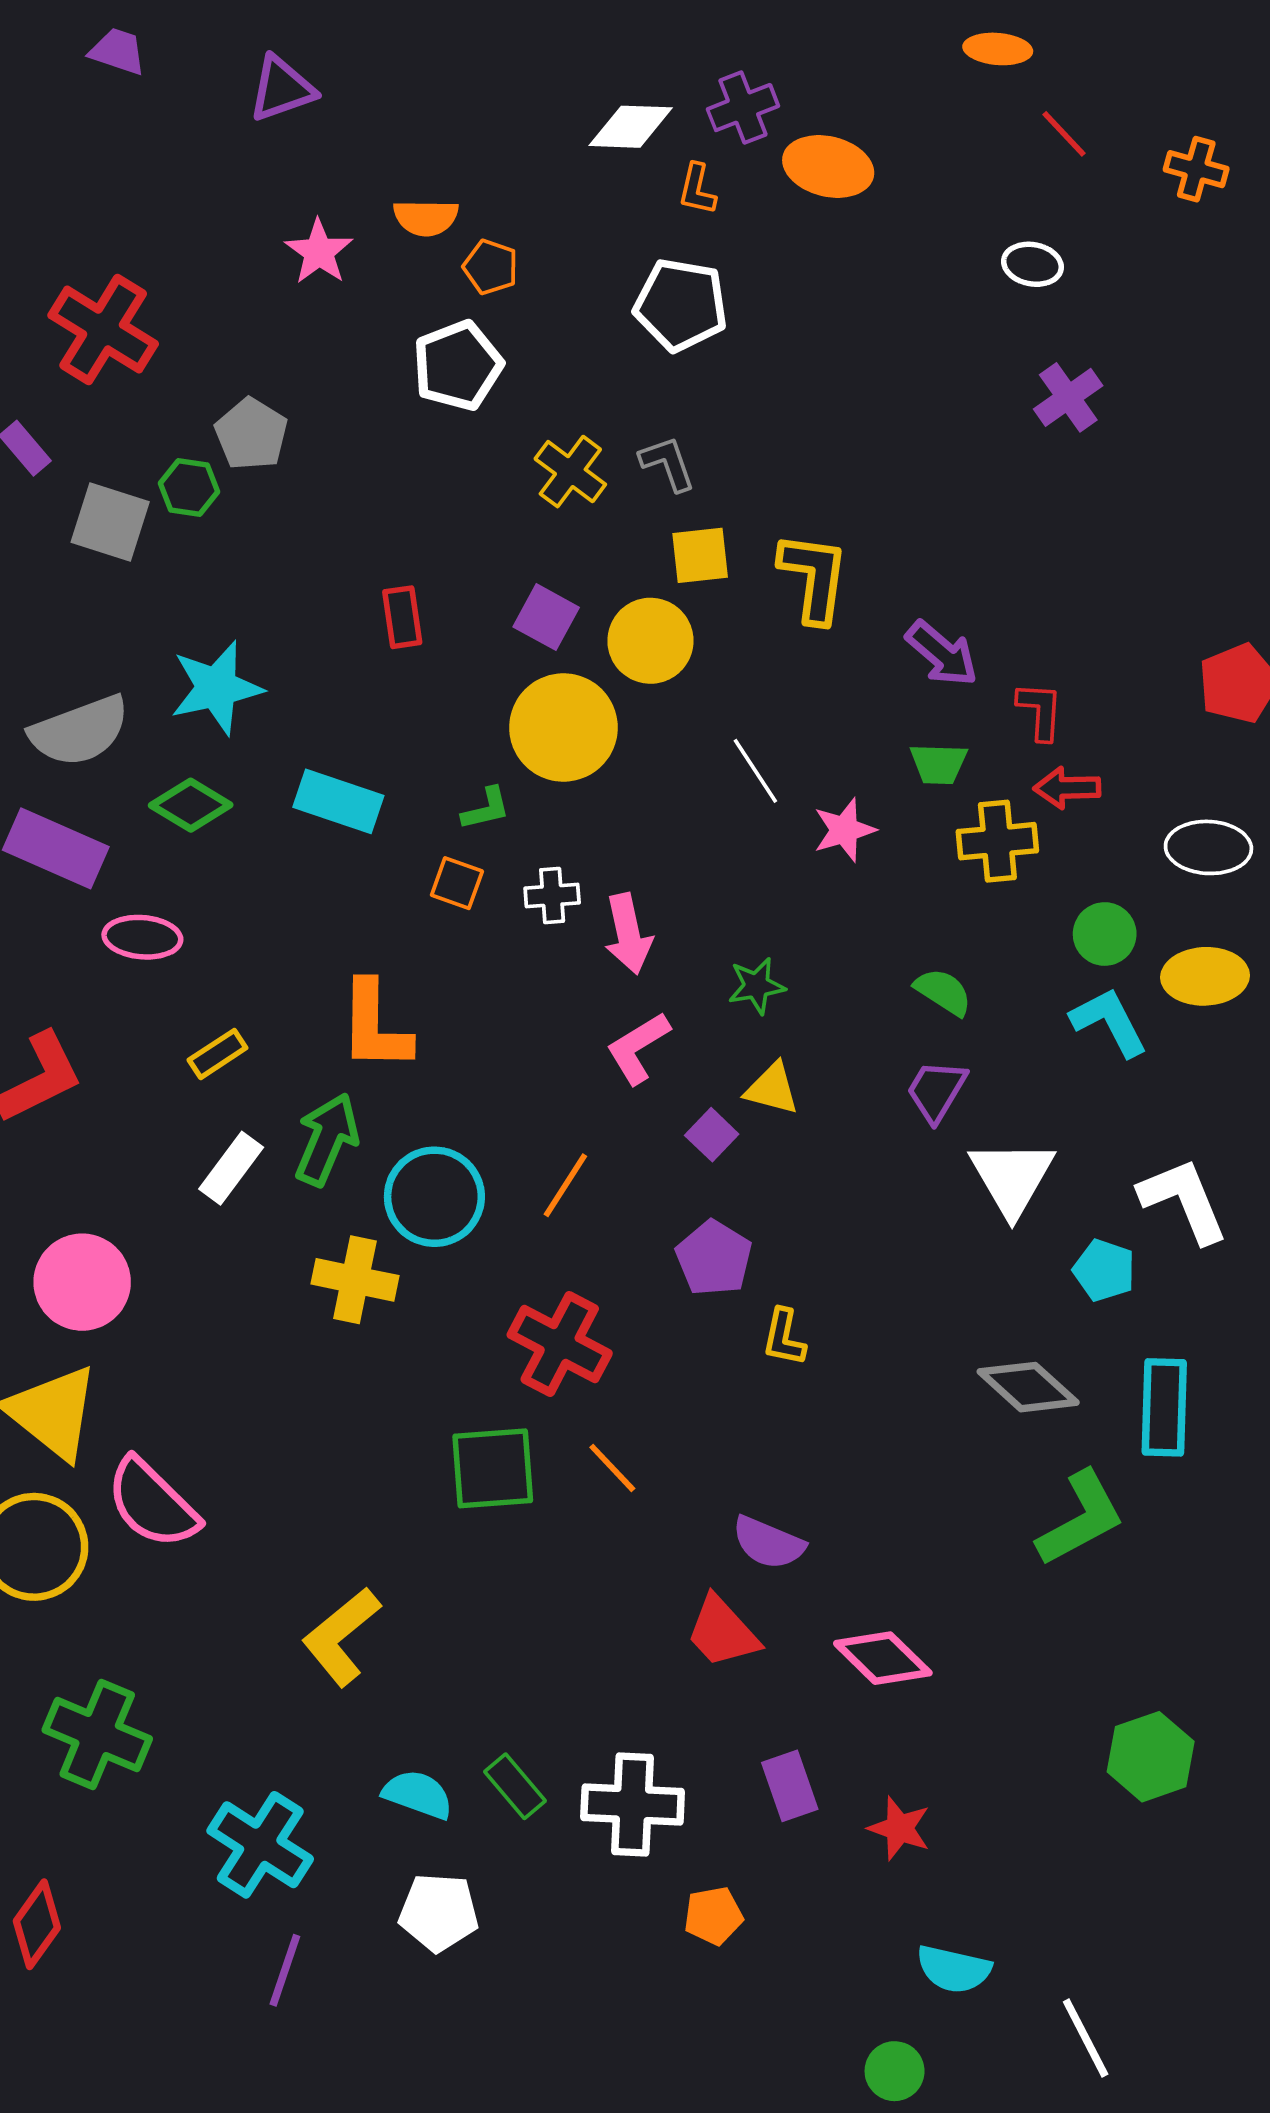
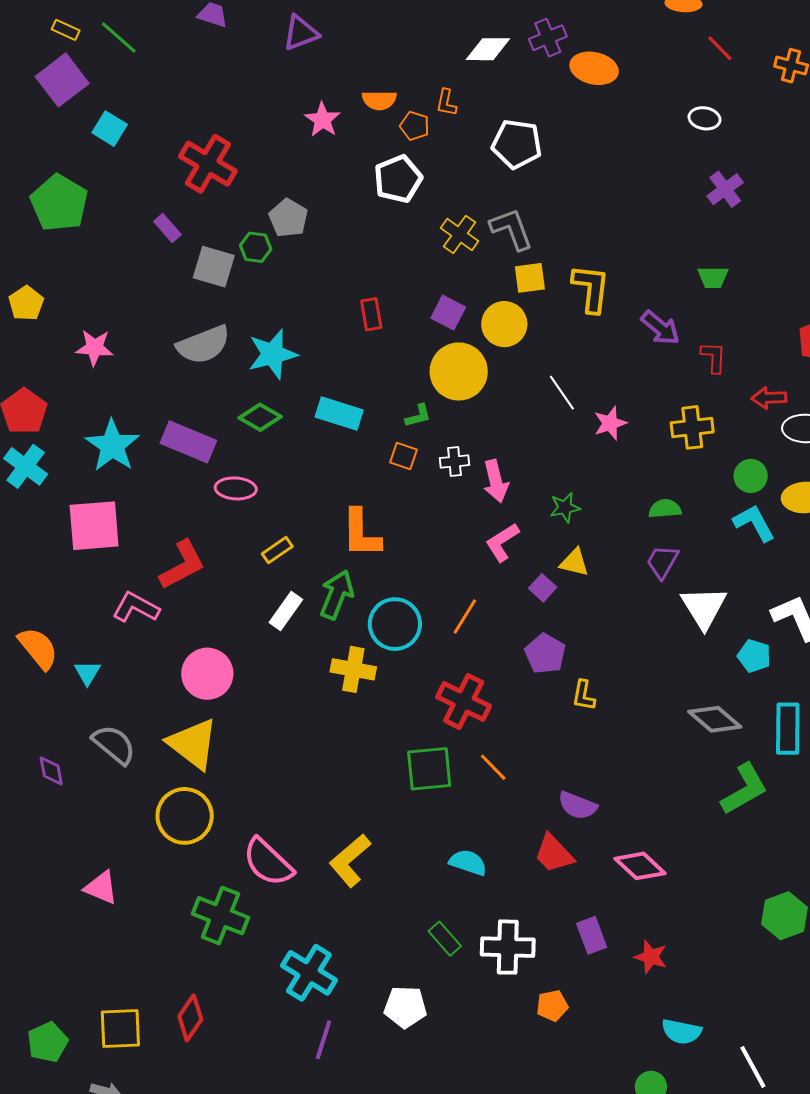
orange L-shape: (697, 189) -> (446, 103), moved
gray L-shape: (668, 463) -> (511, 229), size x1.4
gray semicircle: (80, 731) -> (203, 345), moved
green trapezoid: (939, 764) -> (713, 277), moved
red arrow: (1067, 788) -> (769, 398), moved
green semicircle: (943, 992) -> (665, 509), turned -36
pink semicircle: (152, 1503) -> (268, 862), moved
cyan semicircle: (418, 1794) -> (468, 862), moved

